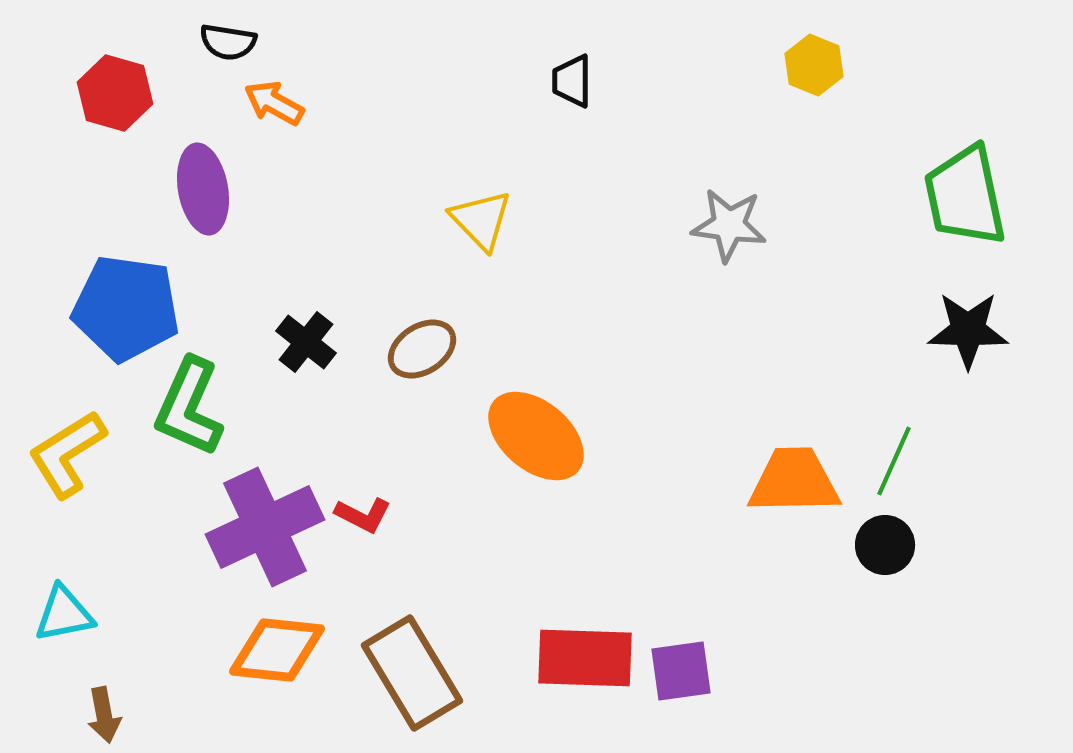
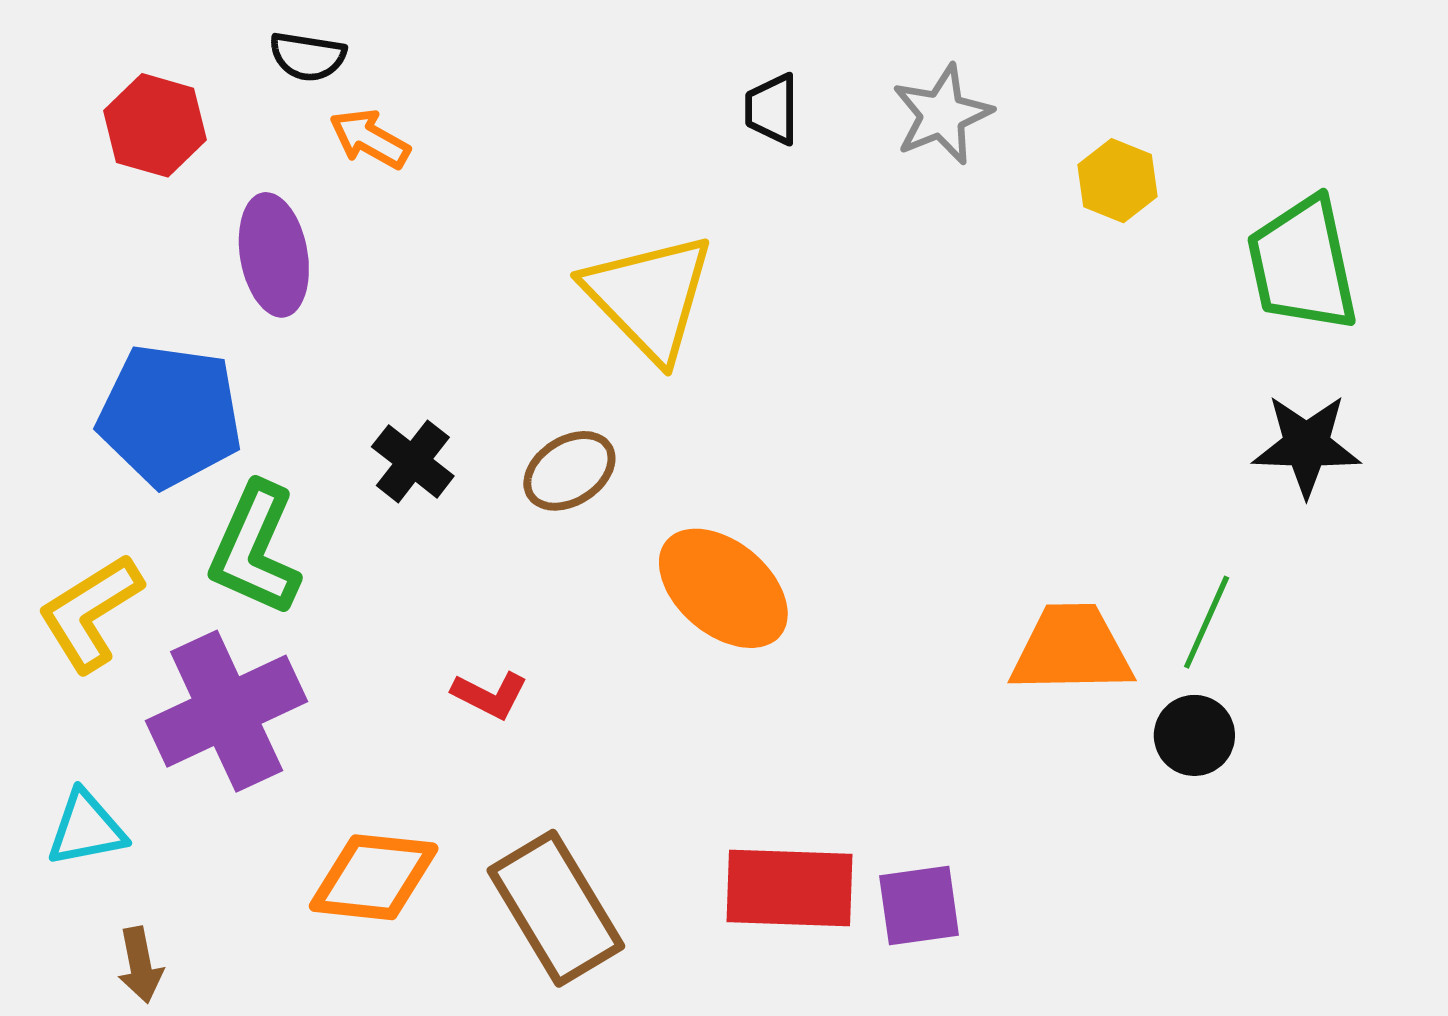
yellow hexagon: (814, 65) -> (1117, 181), moved
yellow triangle: (481, 220) -> (649, 297), size x1.6
gray star: (729, 225) -> (942, 115), moved, turned -30
purple cross: (265, 527) -> (227, 711), moved

